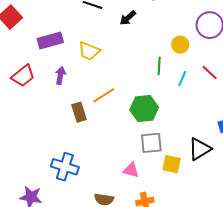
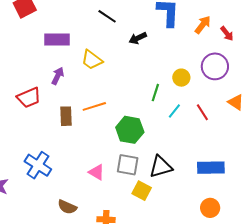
red trapezoid: (23, 76) -> (29, 98), moved
black triangle: (200, 149) -> (161, 167), moved
pink triangle: (131, 170) -> (97, 172), moved

